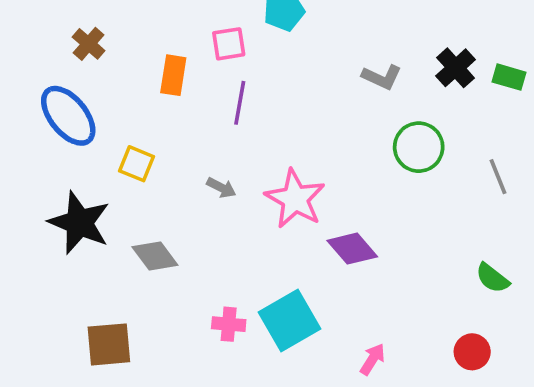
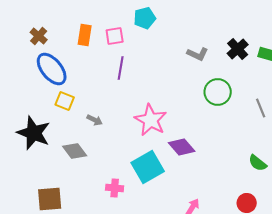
orange rectangle: (173, 75) -> (85, 35), moved
blue ellipse: (68, 116) -> (52, 69), moved
gray arrow: (221, 188) -> (95, 120), moved
cyan square: (290, 320) -> (148, 167), moved

